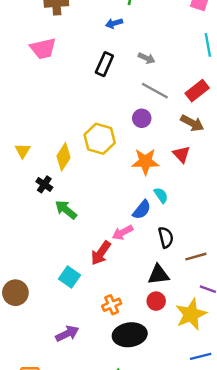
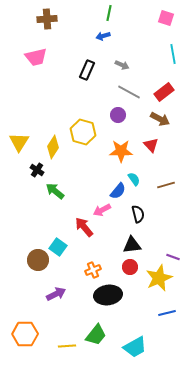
blue arrow: (114, 23) -> (103, 36), moved
yellow triangle: (23, 151) -> (19, 142), size x1.5
red arrow: (101, 253) -> (84, 227), turned 105
brown line: (196, 257) -> (166, 185), moved
brown circle: (15, 293) -> (38, 260), moved

